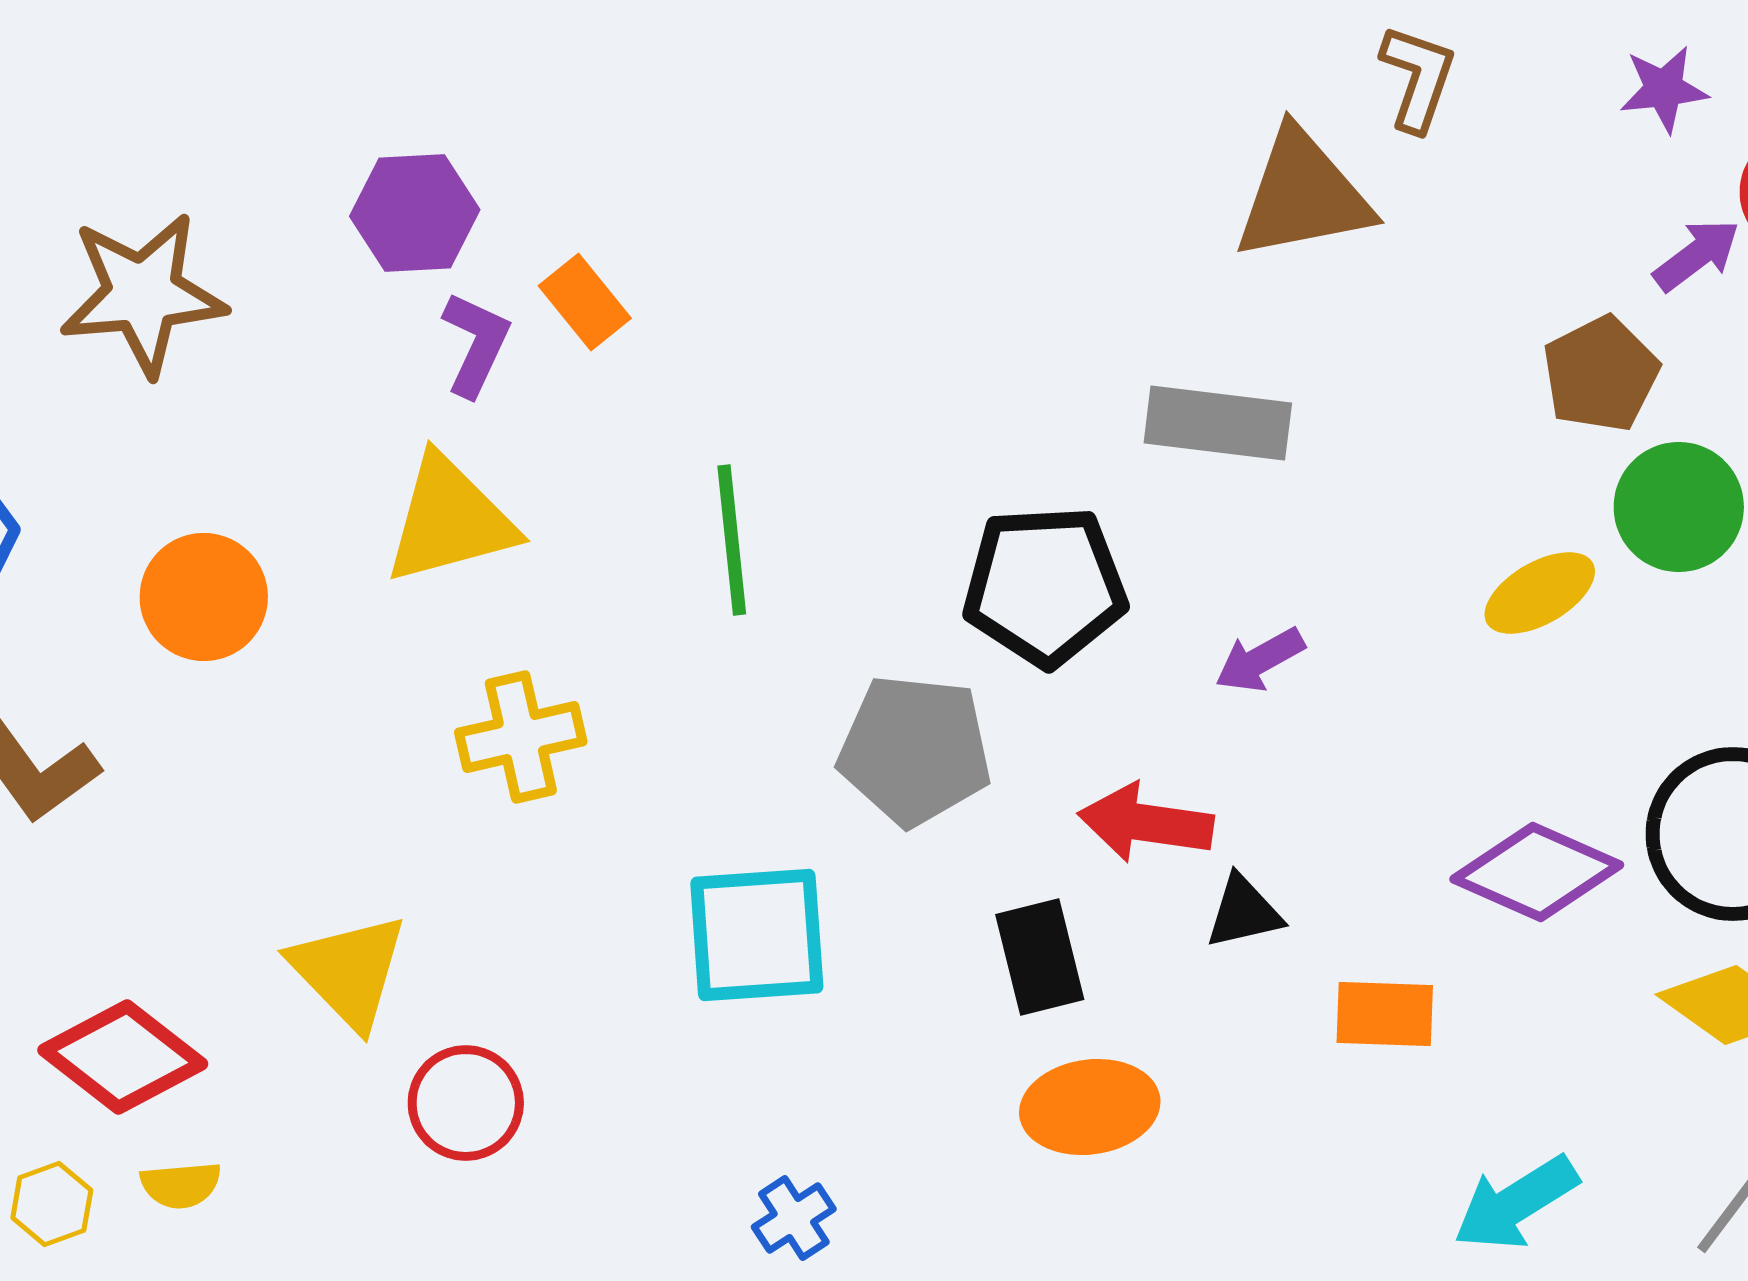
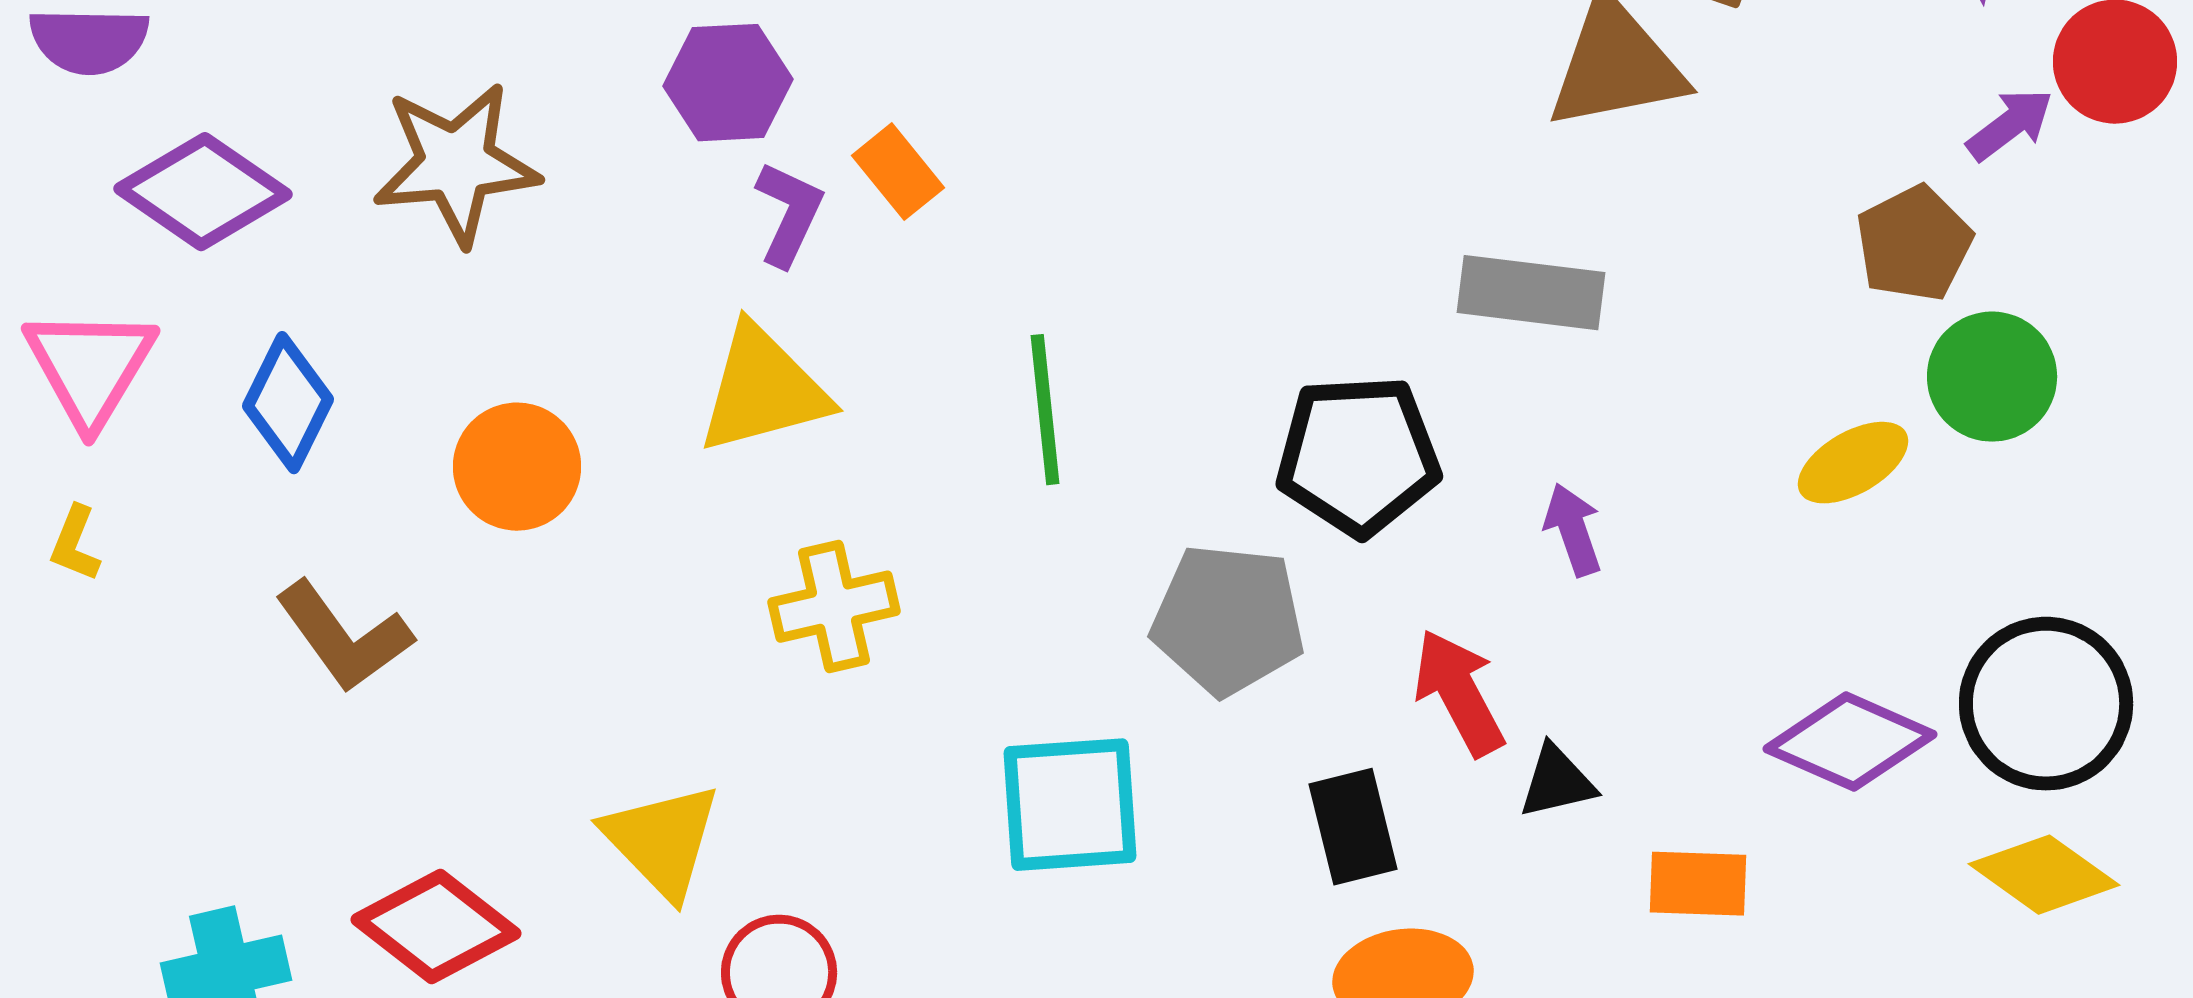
purple arrow: (1260, 660) -> (1573, 530), turned 100
red arrow: (1146, 823) -> (1459, 693), turned 54

